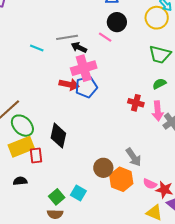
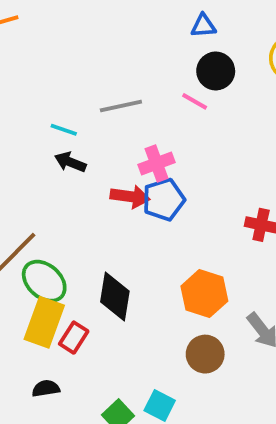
black arrow: (79, 47) -> (70, 162), moved
pink cross: (84, 68) -> (157, 163), size x0.7
yellow rectangle: (21, 147) -> (44, 322), turned -45
red rectangle: (36, 155) -> (74, 338), turned 42
orange hexagon: (121, 179) -> (204, 294), moved

